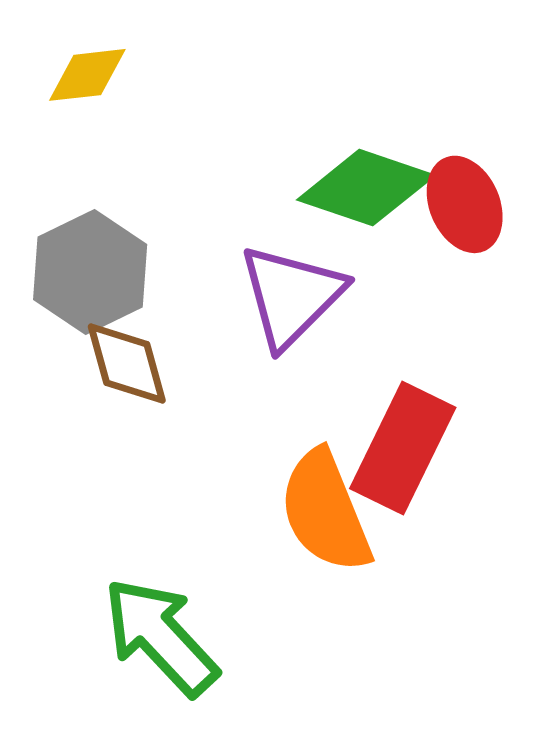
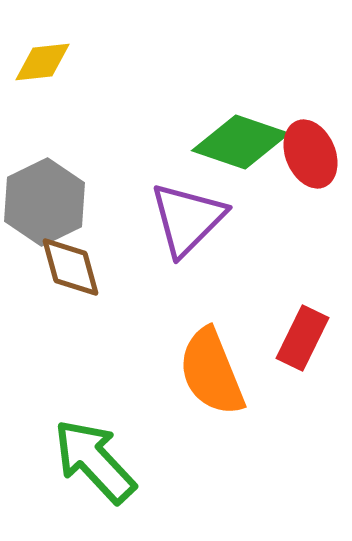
red rectangle: (403, 448) -> (302, 338), moved, size x0.7

